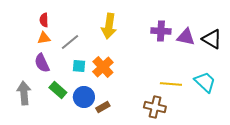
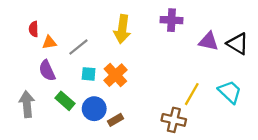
red semicircle: (44, 20) -> (34, 29), moved
purple cross: (161, 31) -> (172, 20), moved
yellow line: (171, 84) -> (192, 94), turned -65

